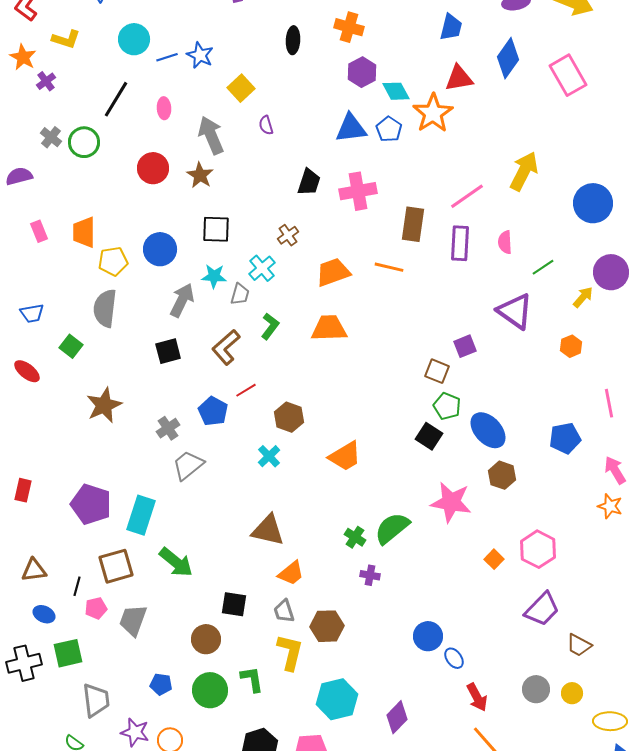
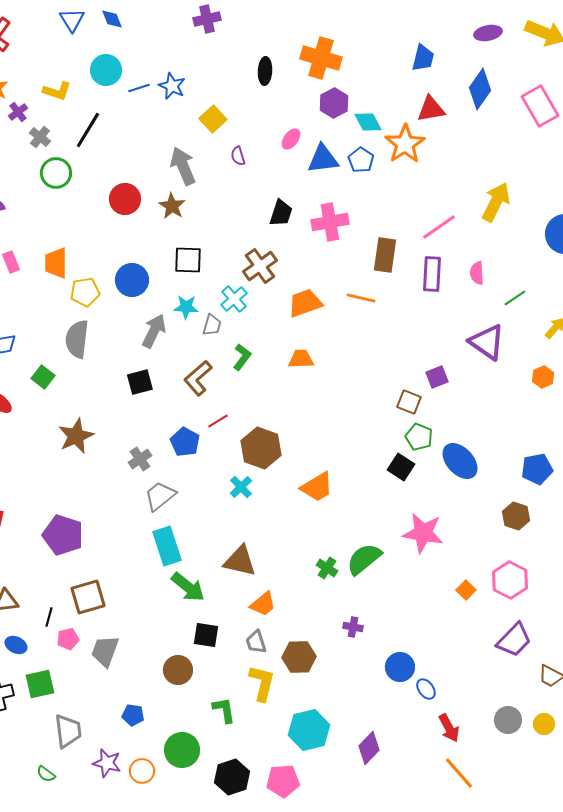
orange cross: (349, 27) -> (321, 58), size x1.4
yellow L-shape: (66, 39) -> (57, 91), moved
pink ellipse: (164, 108) -> (291, 139), moved, turned 40
gray cross: (51, 137) -> (40, 137), moved
brown cross: (288, 235) -> (260, 266), size x1.6
orange trapezoid: (329, 328) -> (301, 359), size x0.7
brown hexagon: (289, 417) -> (261, 448), size x1.4
brown hexagon: (502, 475) -> (516, 516), moved
cyan rectangle: (141, 515) -> (167, 546), moved, turned -36
green arrow: (176, 562) -> (188, 587), moved
purple cross: (370, 575) -> (353, 627), moved
green circle: (210, 690) -> (182, 750), moved

